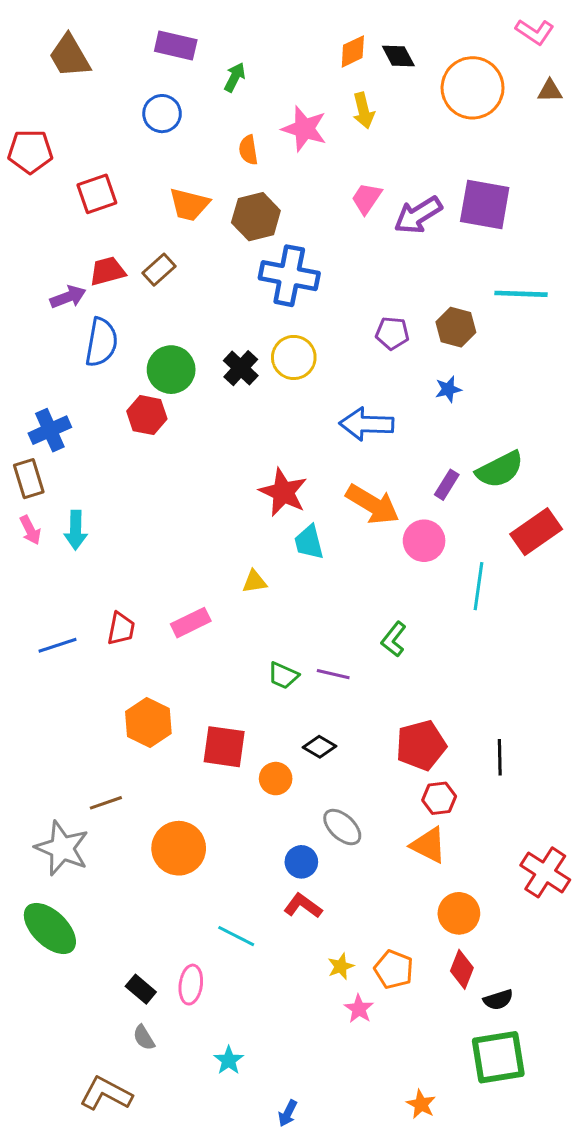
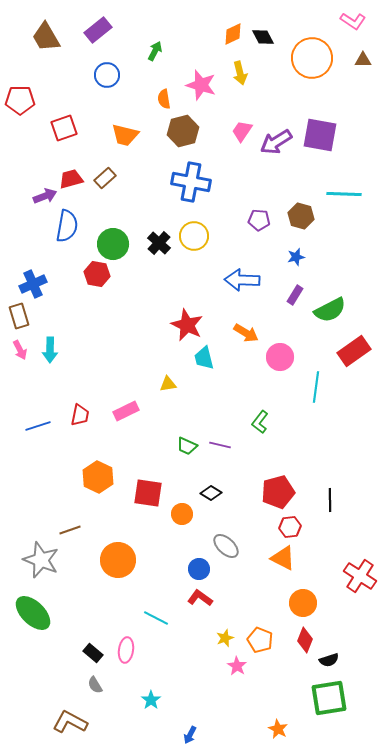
purple rectangle: (176, 45) -> (98, 30), moved, turned -52
brown hexagon: (256, 217) -> (183, 131), moved
purple rectangle: (447, 485) -> (295, 295), moved
orange arrow: (373, 504) -> (246, 333), size x0.7

